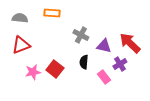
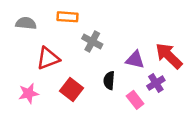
gray cross: (81, 35) -> (92, 41), moved
red triangle: (21, 45) -> (48, 58), moved
pink star: (33, 72) -> (29, 93), moved

